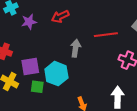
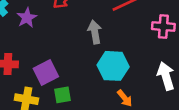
cyan hexagon: (56, 74) -> (113, 66), moved

